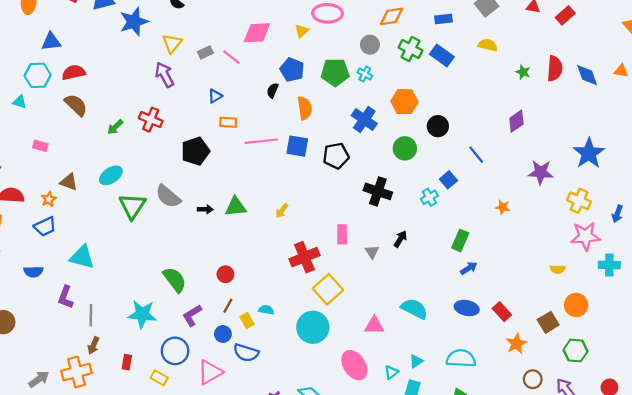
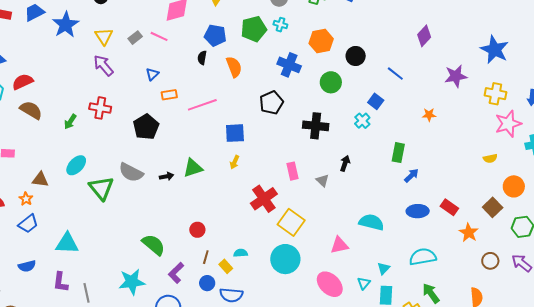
blue square: (297, 146) -> (235, 133), moved

